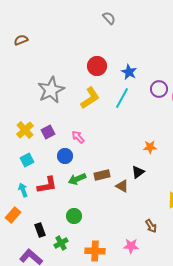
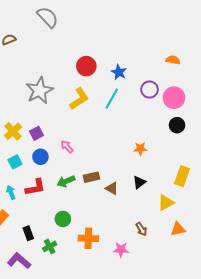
gray semicircle: (109, 18) -> (48, 17), moved, size x1.6
pink arrow: (78, 137) -> (67, 147), moved
blue circle: (65, 156) -> (40, 157), moved
black triangle: (138, 172) -> (139, 182), moved
orange cross: (95, 251) -> (88, 238), moved

